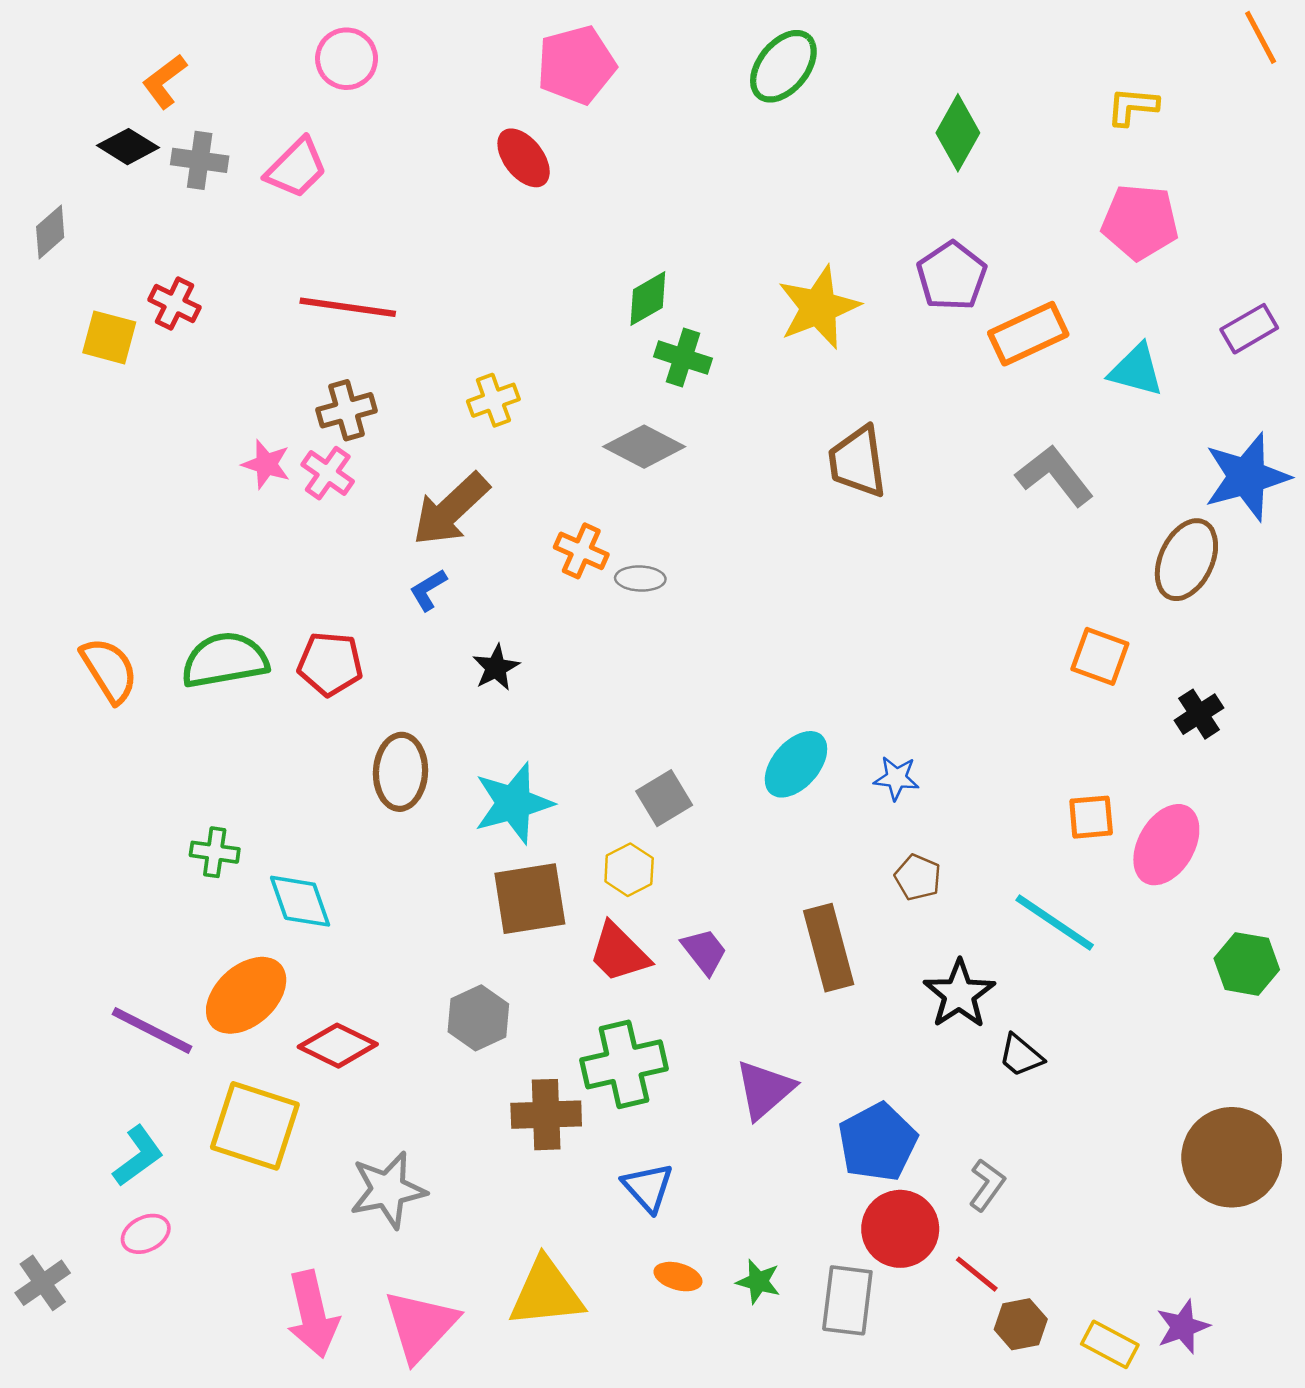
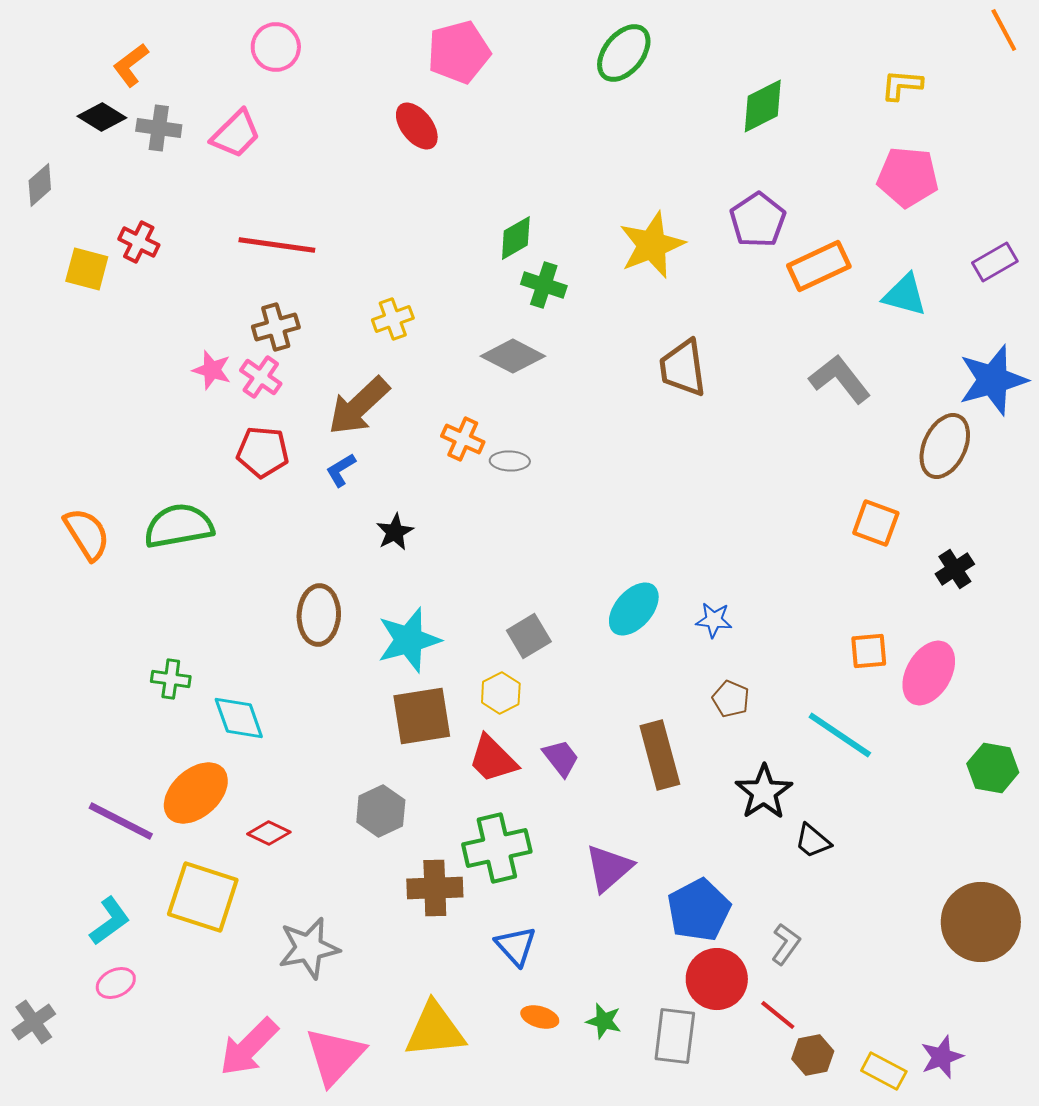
green diamond: (958, 133) -> (763, 106), turned 34
red pentagon: (330, 664) -> (263, 452), moved
red diamond: (338, 1046) -> (269, 833), size x0.7
pink arrow: (313, 1314) -> (249, 1047), turned 58

